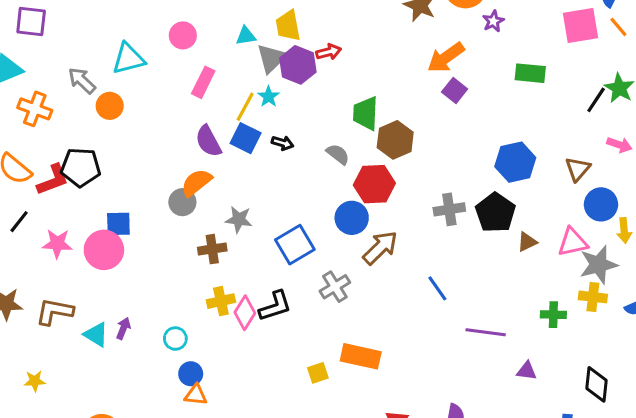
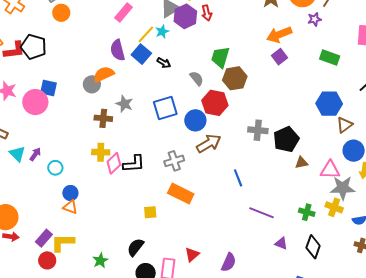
red arrow: (329, 52) -> (207, 13), turned 77
blue hexagon: (515, 162) -> (329, 104), moved
blue square: (295, 245) -> (165, 108), moved
cyan circle: (175, 339) -> (55, 168), moved
orange rectangle: (361, 356) -> (181, 193), moved
black diamond: (597, 384) -> (313, 247), moved

